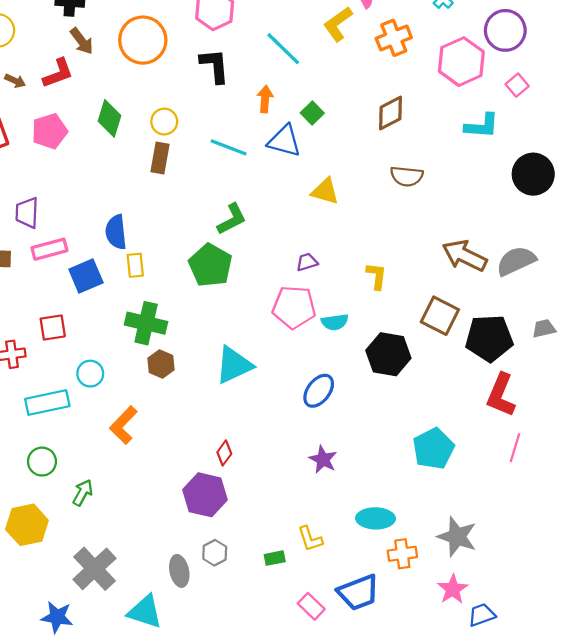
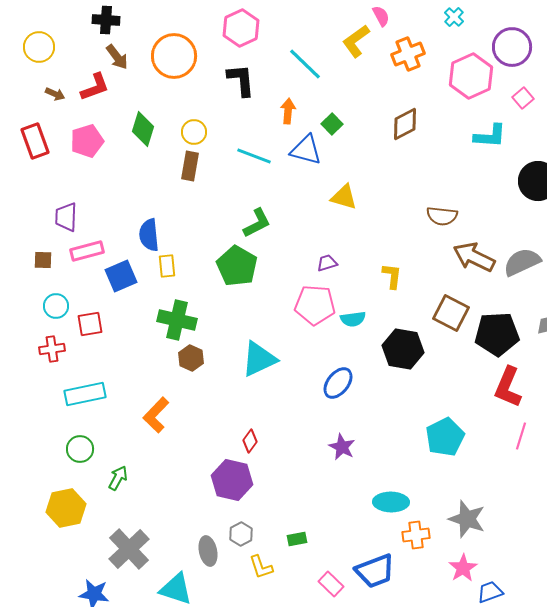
brown semicircle: (407, 176) -> (442, 216), moved
cyan circle: (90, 374) -> (56, 306), moved
yellow L-shape: (310, 539) -> (261, 567), moved

